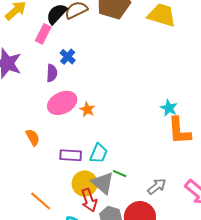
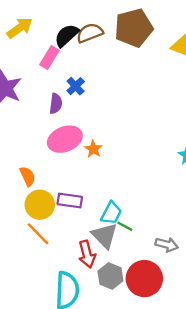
cyan trapezoid: (99, 153) -> (111, 213), moved
yellow circle: (85, 184) -> (40, 205), moved
gray arrow: (157, 186) -> (167, 245), turned 48
orange line: (41, 201) -> (38, 234), moved

